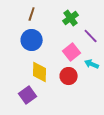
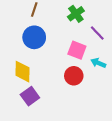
pink square: (72, 52) -> (77, 50), turned -30
yellow diamond: (40, 72) -> (22, 72), moved

